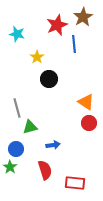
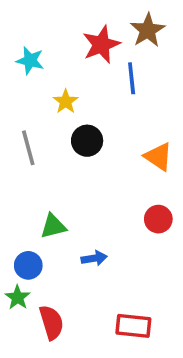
orange triangle: (86, 102) -> (158, 157), moved
gray line: (17, 108) -> (28, 148), moved
red semicircle: (45, 170) -> (51, 322), moved

